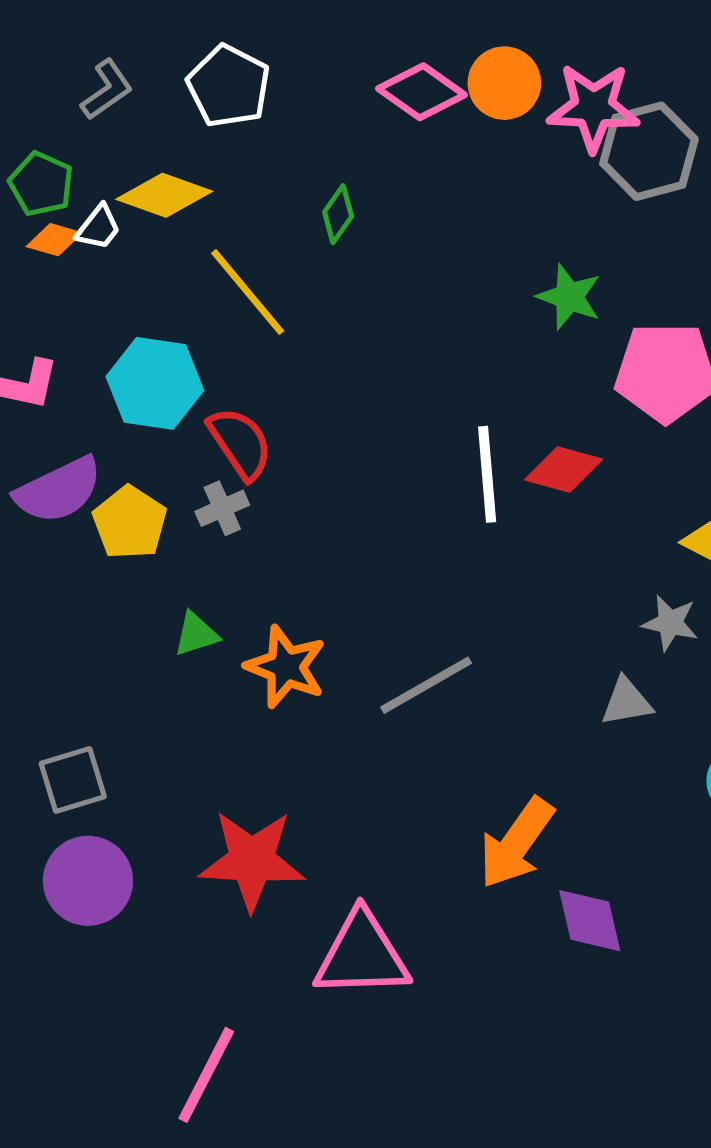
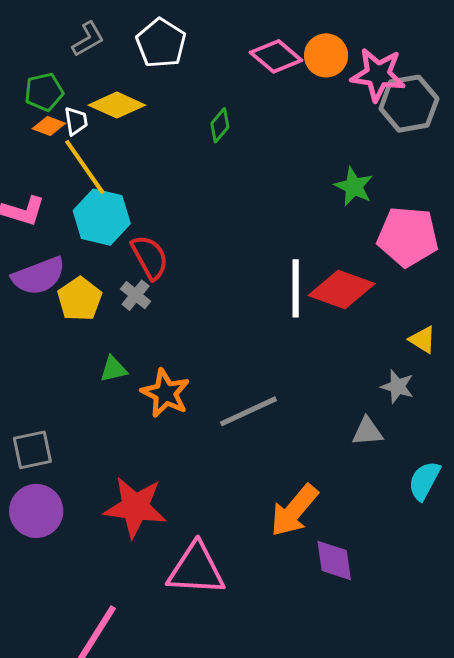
green pentagon: (41, 184) -> (44, 92), turned 30
white trapezoid: (98, 228) -> (76, 121), turned -52
yellow line: (248, 292) -> (85, 167), moved
red diamond: (564, 470) -> (342, 289), size x1.4
gray cross: (222, 508) -> (136, 295), turned -32

